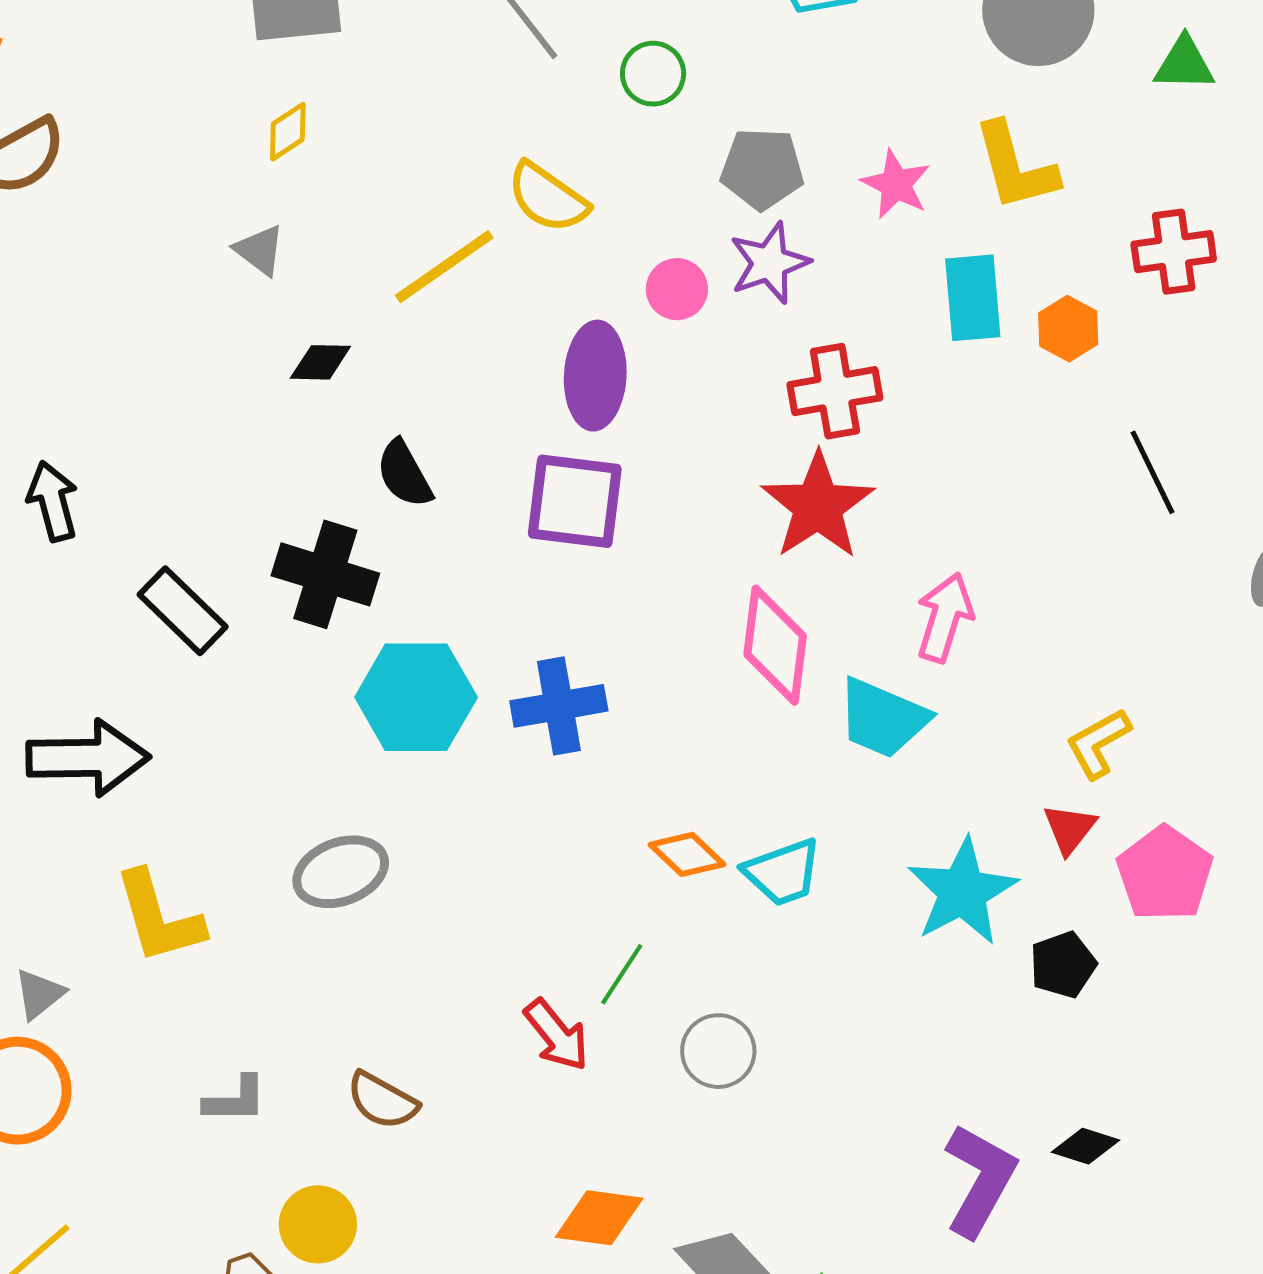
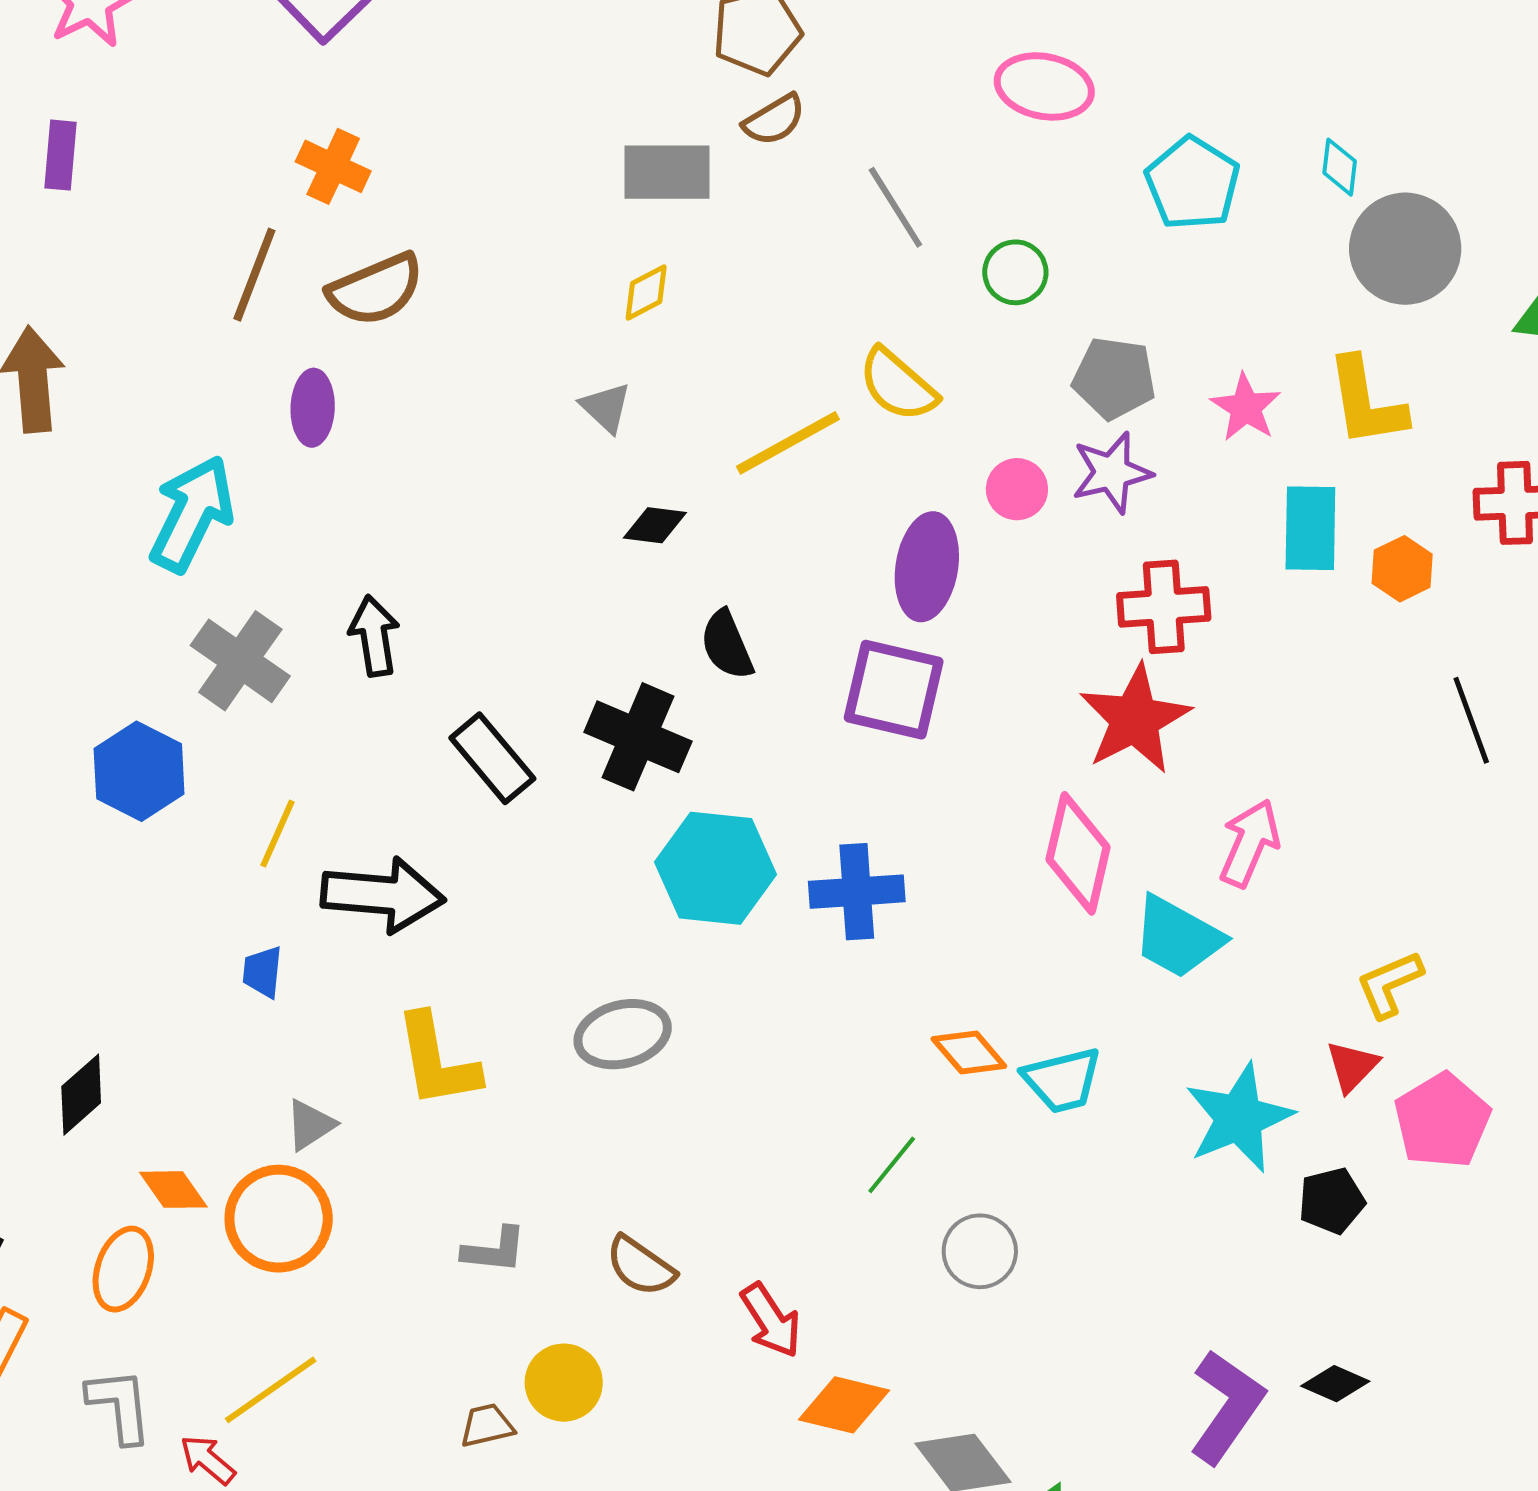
red arrow: (557, 1035) -> (771, 1320), moved

